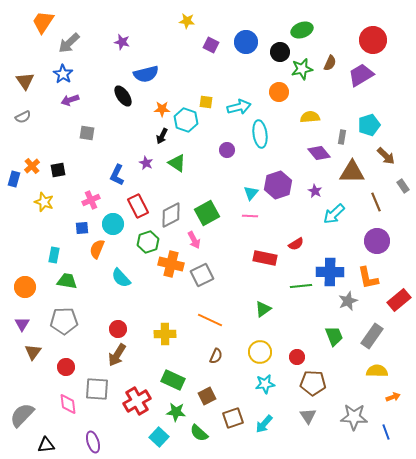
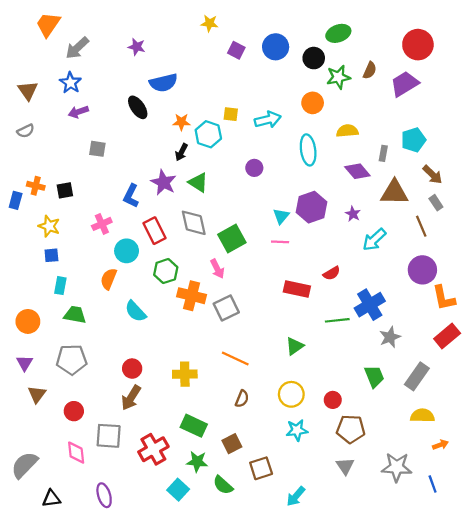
cyan ellipse: (260, 134) -> (308, 150), moved
purple star: (146, 163) -> (164, 182), size x1.6
orange cross: (32, 166) -> (36, 186), turned -35
gray rectangle: (403, 186) -> (436, 203), moved
gray diamond: (171, 215) -> (194, 223), moved, turned -76
blue square: (82, 228) -> (51, 255), moved
blue cross: (330, 272) -> (370, 305), turned -32
orange L-shape: (368, 278) -> (444, 298), moved
cyan arrow: (264, 424) -> (296, 496), moved

